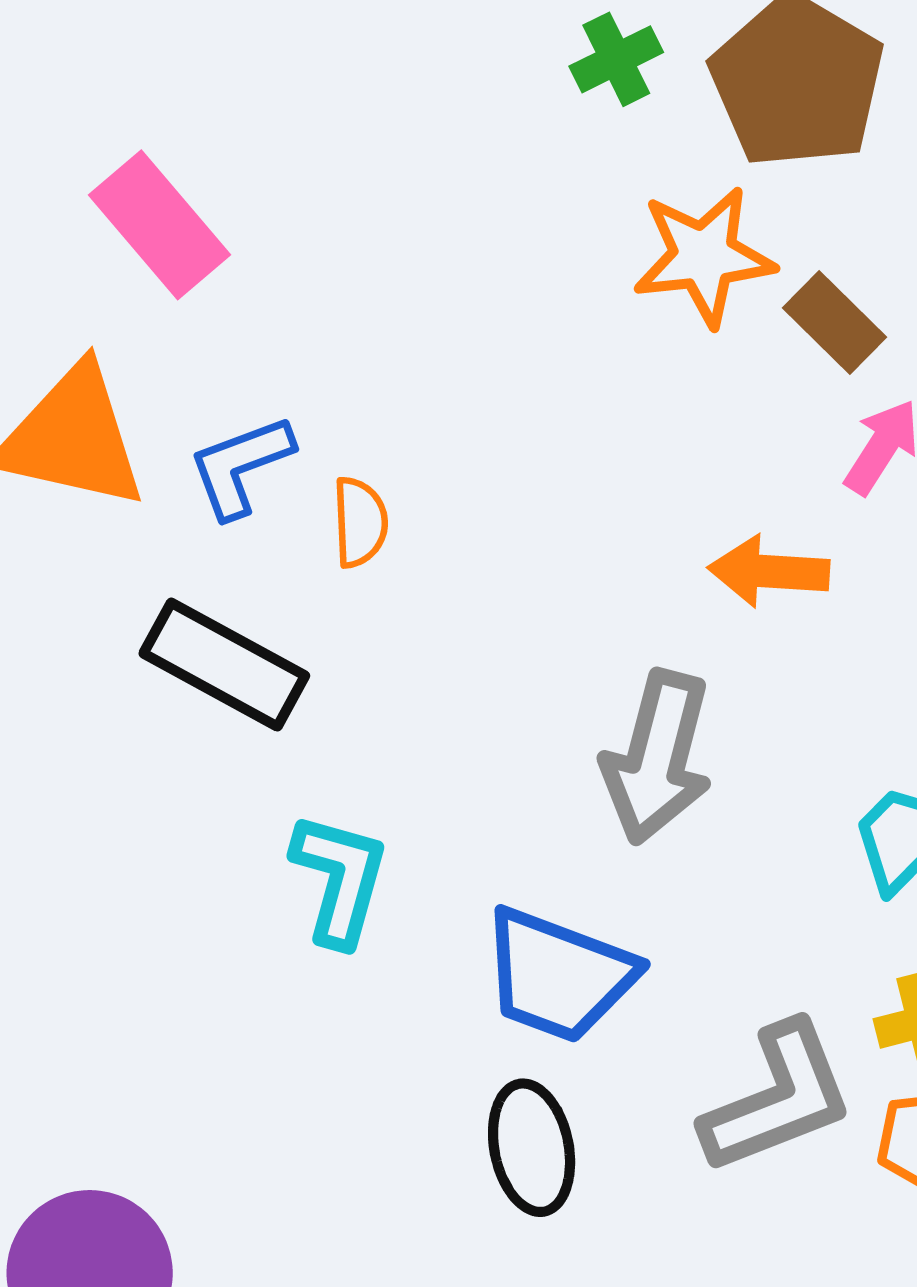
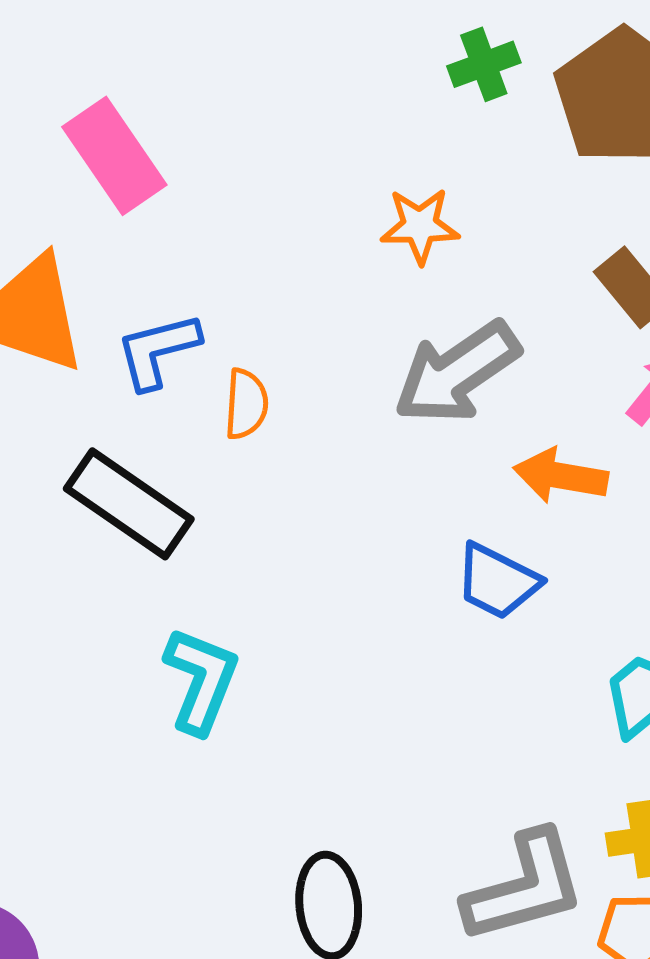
orange star: (704, 256) -> (420, 226), moved, size x0.7
gray arrow: (657, 757) -> (457, 373), moved, turned 35
blue trapezoid: (558, 975) -> (497, 581), moved, size x0.7

